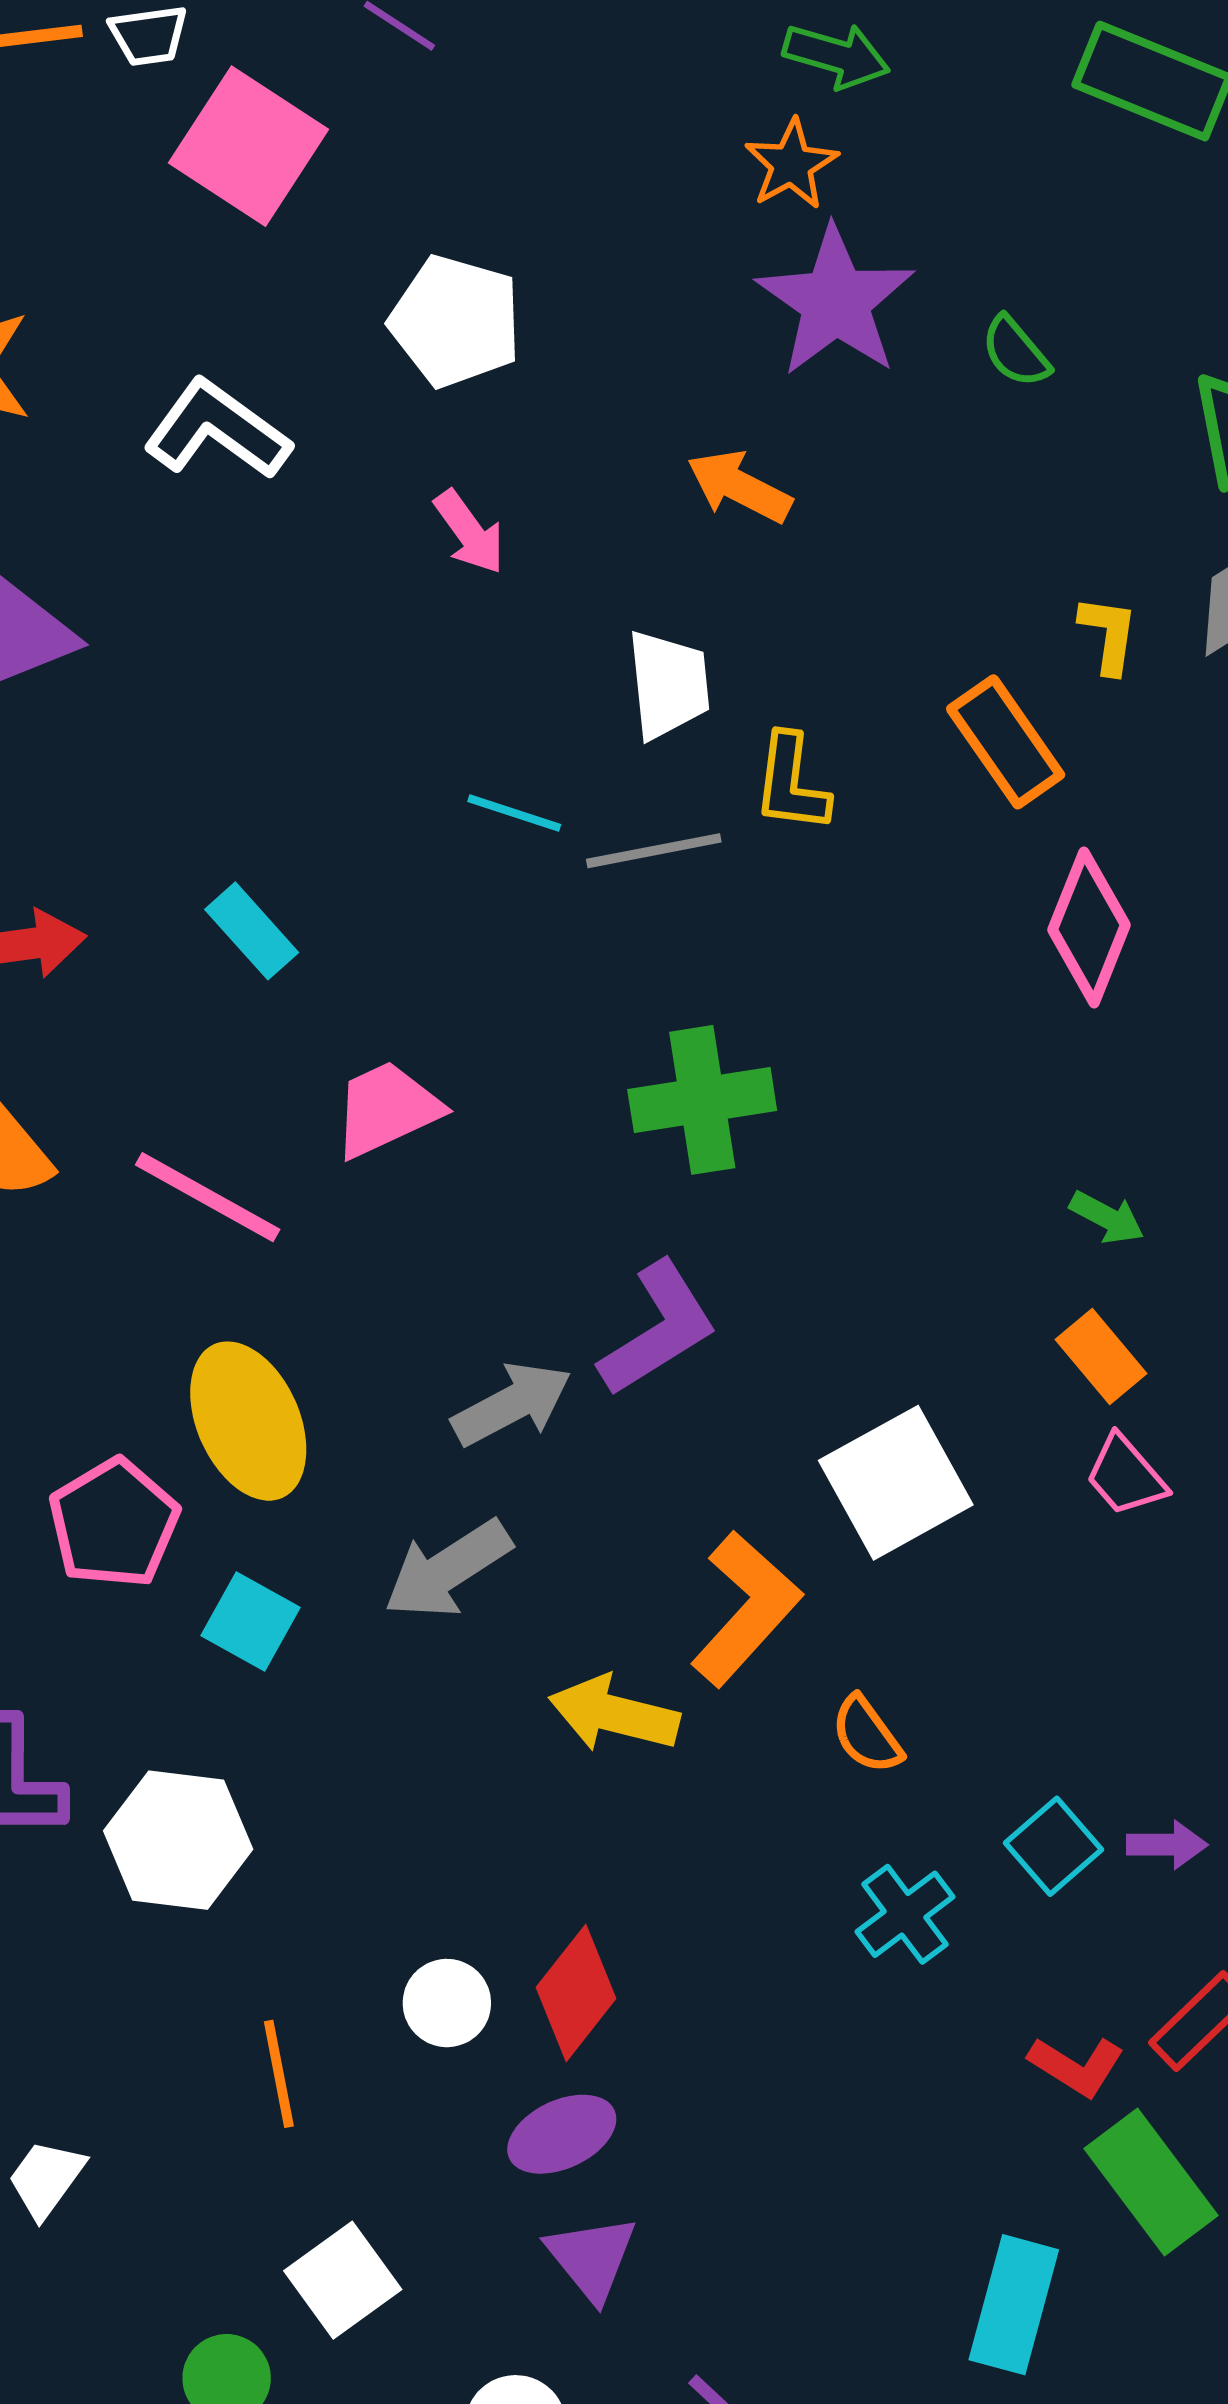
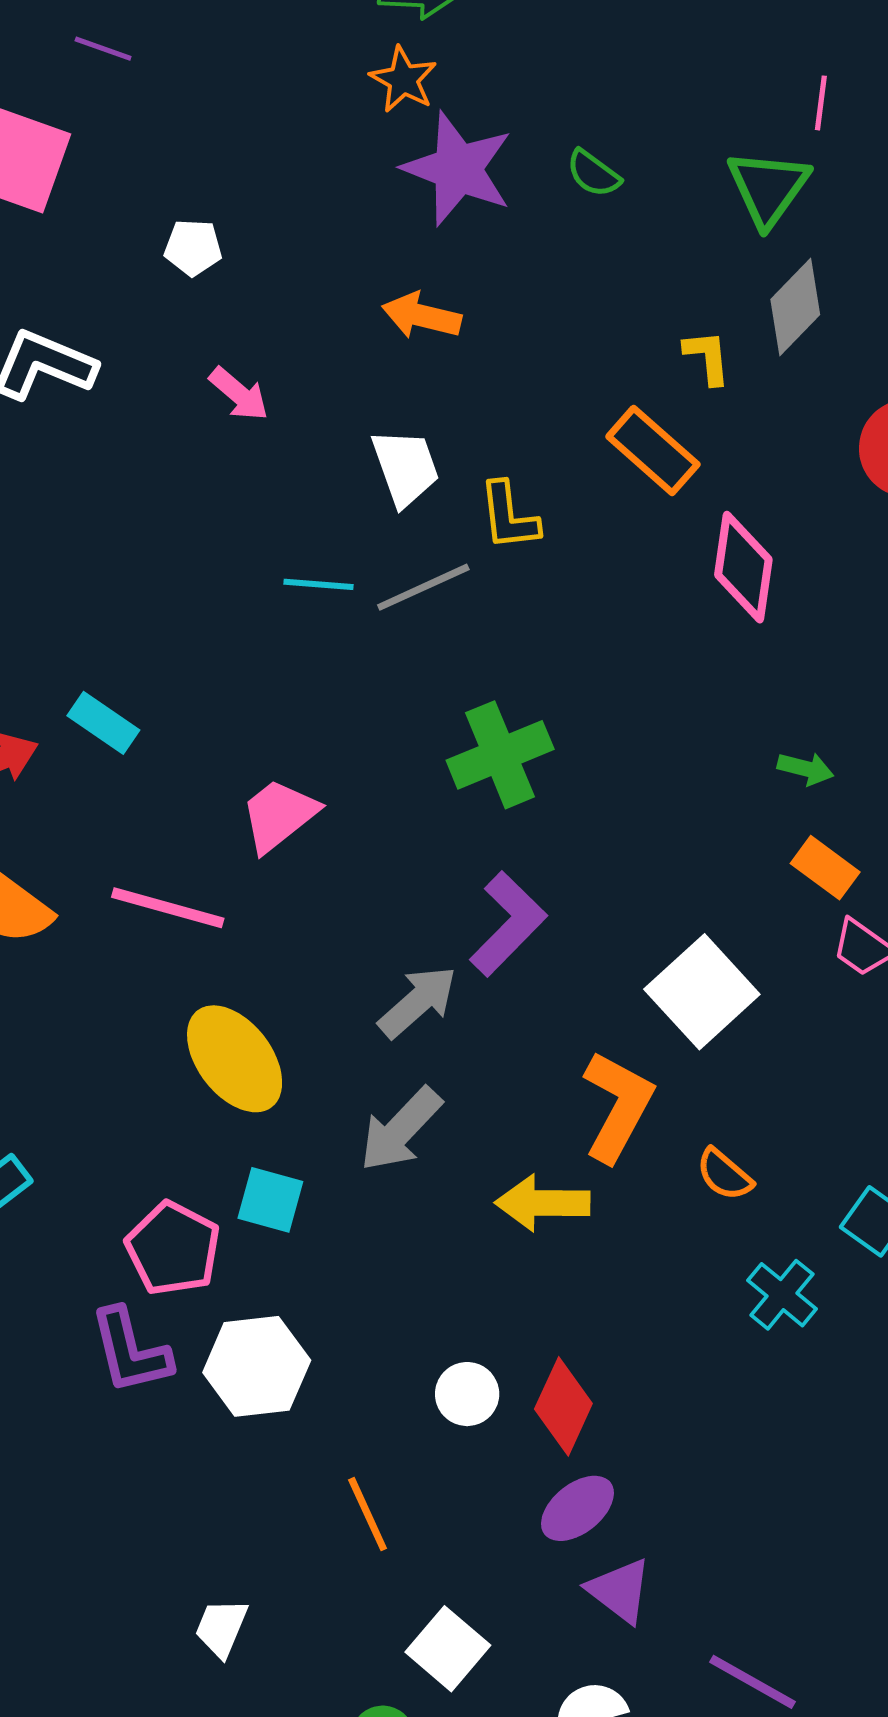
white pentagon: (456, 321) -> (193, 248), size x0.6
cyan rectangle: (252, 931) -> (103, 723), moved
pink pentagon: (114, 1523) -> (173, 1249), moved
white circle: (447, 2003) -> (467, 1394), moved

